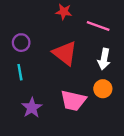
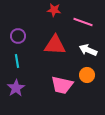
red triangle: (65, 53) -> (55, 45), turned -35
white arrow: (104, 59) -> (88, 50), turned 102
purple star: (32, 108) -> (16, 88), moved

